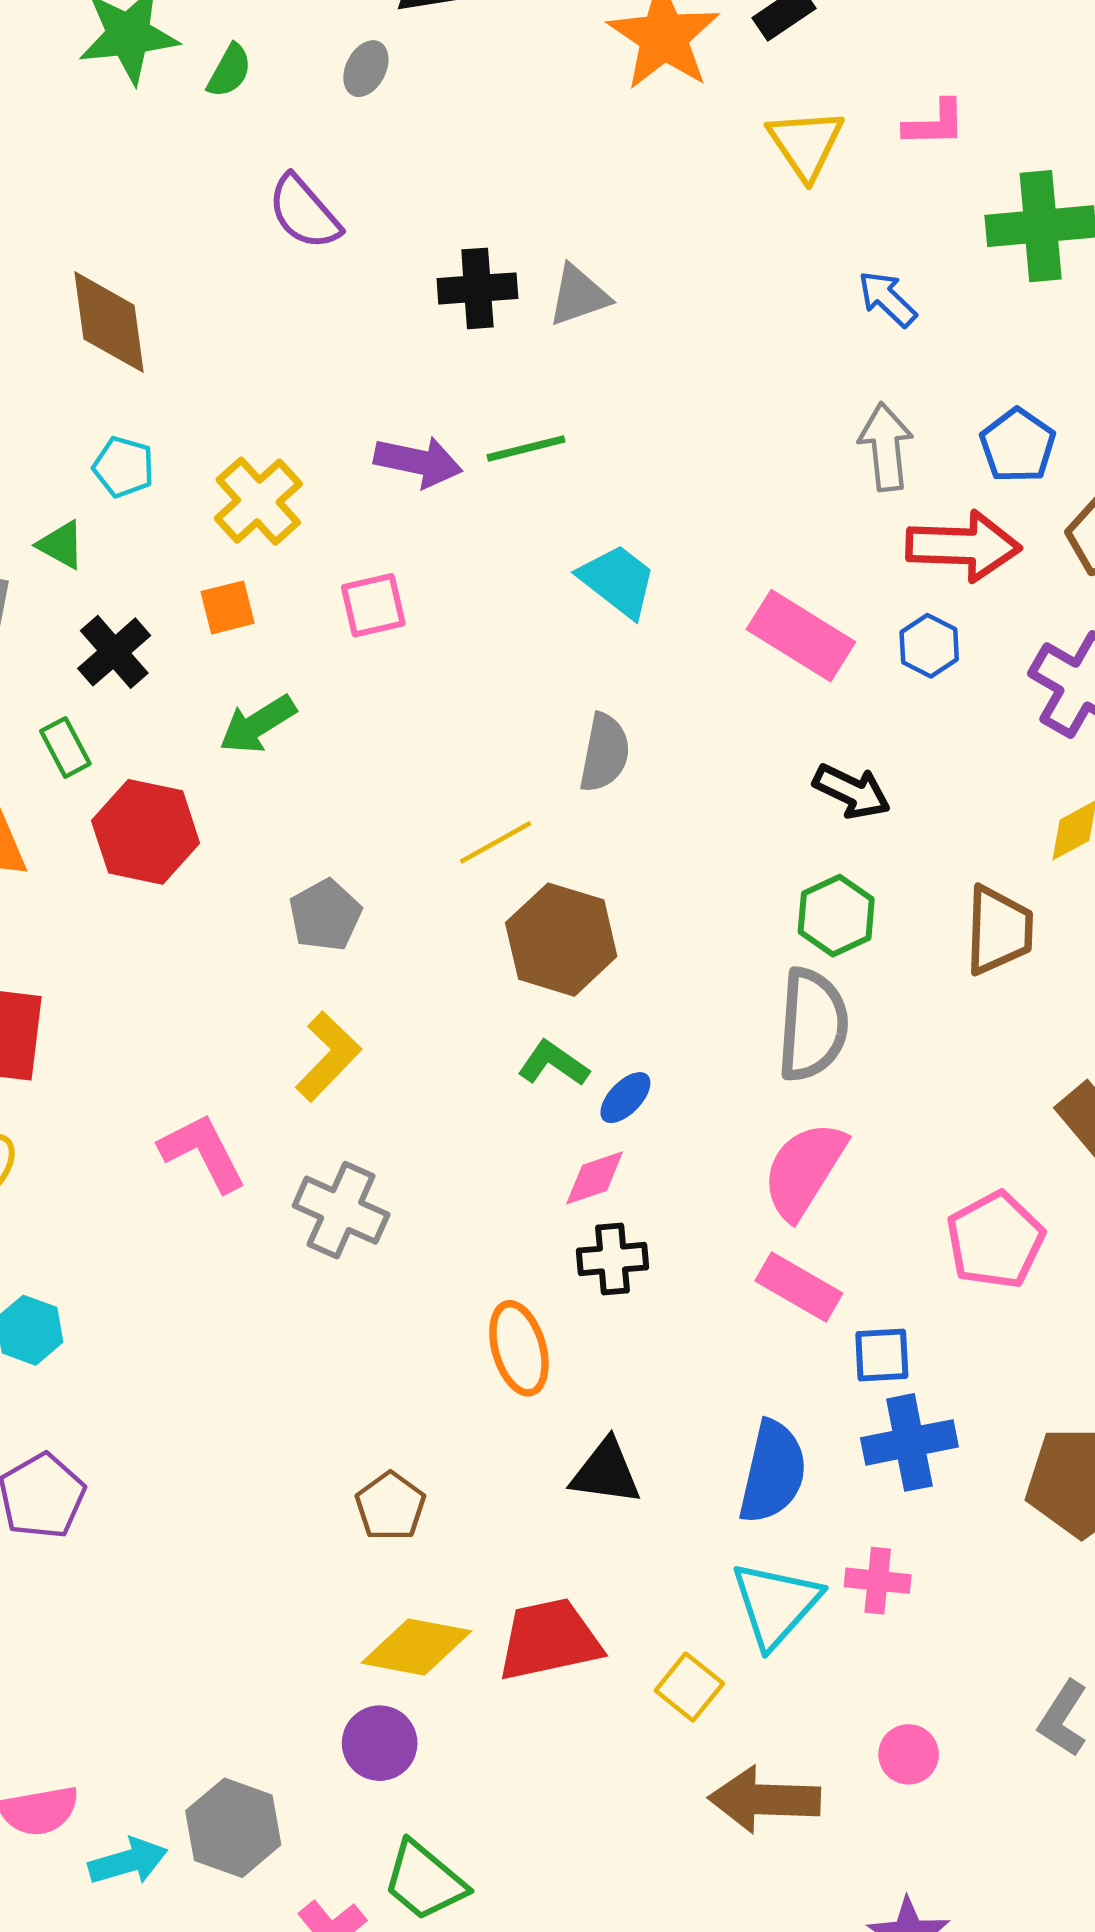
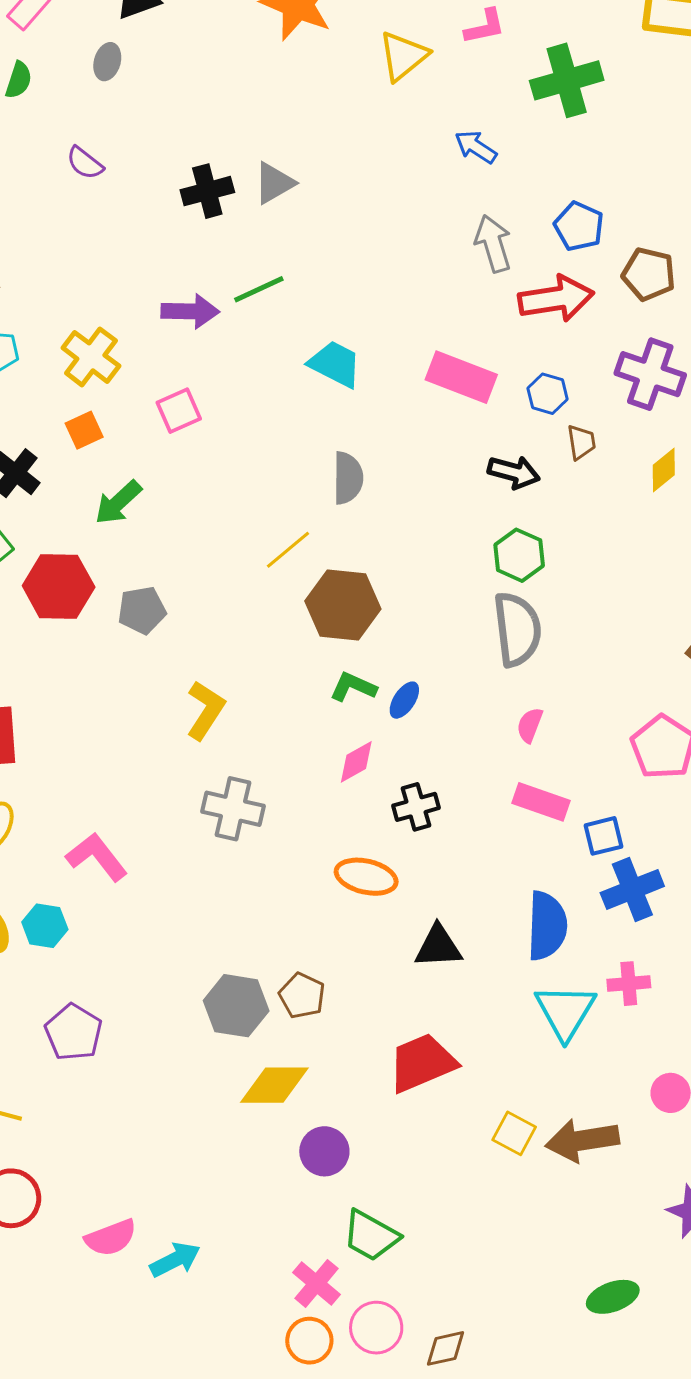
yellow triangle: (806, 144) -> (403, 56), turned 36
purple semicircle: (304, 212) -> (85, 163), size x0.7
blue hexagon: (929, 646) -> (548, 394), moved
gray pentagon: (325, 915) -> (142, 610), moved, turned 30
brown trapezoid: (999, 930) -> (581, 442), moved, size x0.6
pink L-shape: (203, 1152) -> (97, 857), moved
pink semicircle: (804, 1170) -> (530, 725), size x0.5
pink diamond: (595, 1178) -> (356, 762), moved
orange ellipse: (519, 1348) -> (366, 877), turned -50
yellow diamond: (416, 1647) -> (274, 1085), moved
yellow square: (689, 1687) -> (514, 1133), moved
gray hexagon: (233, 1828) -> (236, 1006), moved

